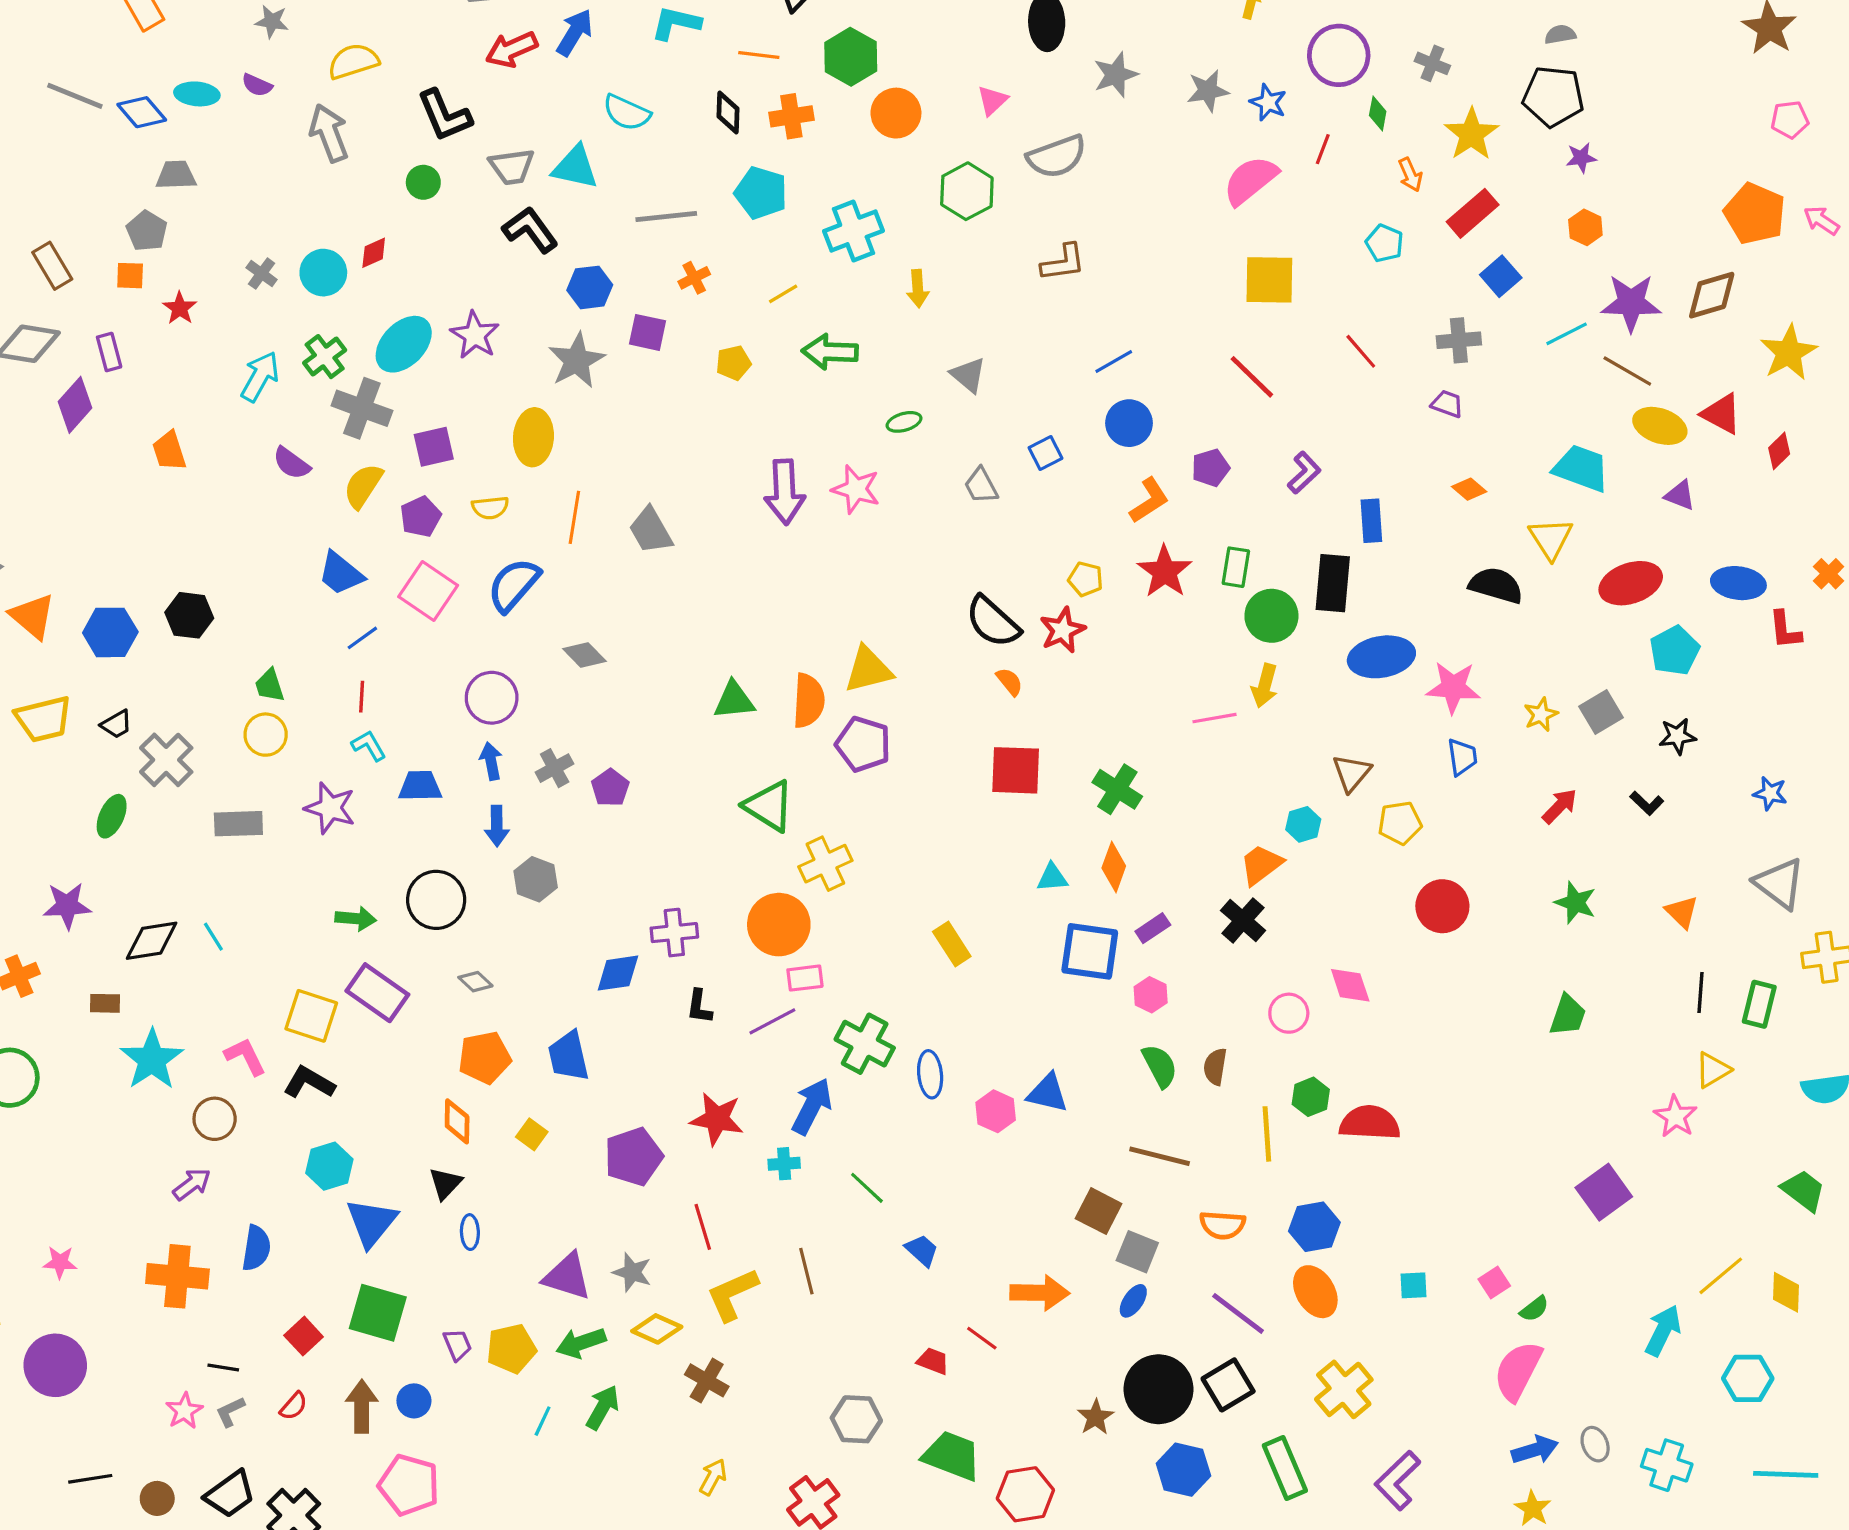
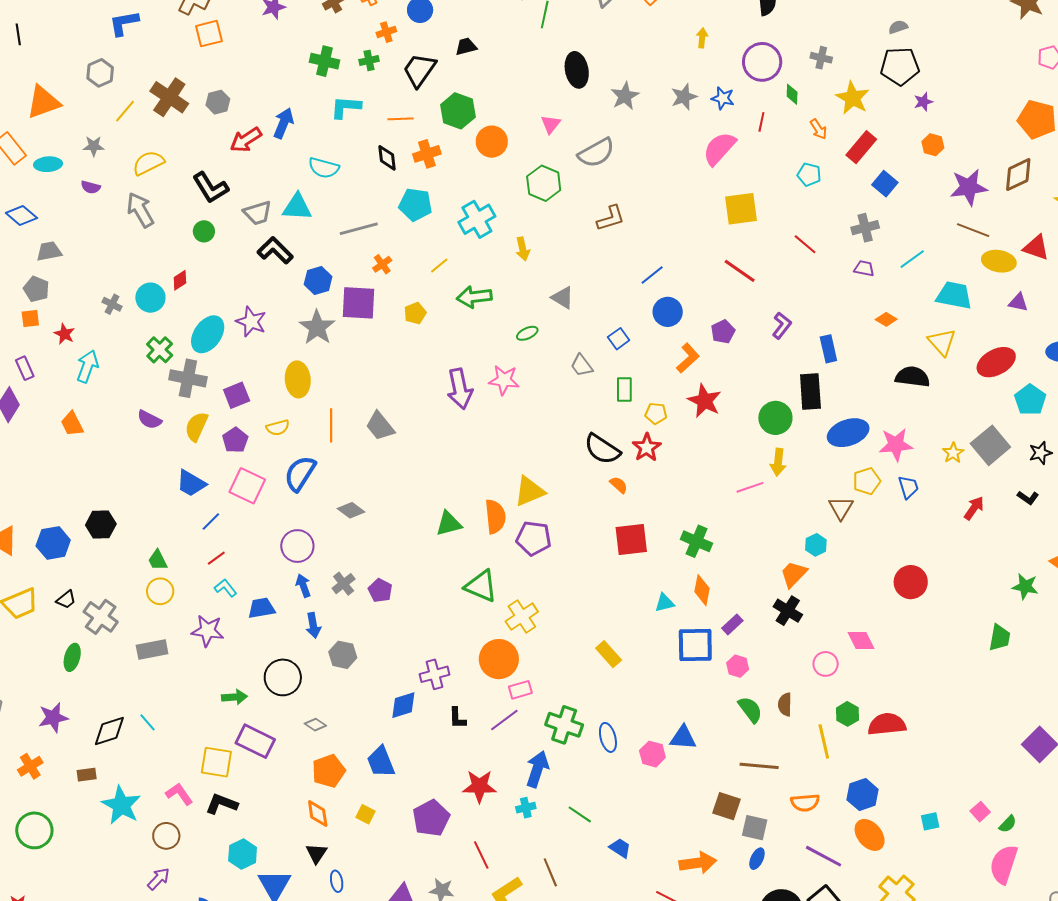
cyan ellipse: (197, 94) -> (48, 164), moved
purple square: (647, 332) -> (359, 303), size x1.5
cyan line: (1567, 334) -> (912, 259), moved
cyan arrow: (260, 377) -> (87, 366), moved
green rectangle: (1236, 567) -> (624, 389), moved
red line: (362, 697) -> (216, 558), turned 60
gray square: (1601, 712) -> (990, 445), size x1.4
yellow pentagon: (1400, 823) -> (867, 481), moved
green star: (1575, 903) -> (1025, 586), moved

